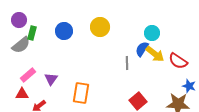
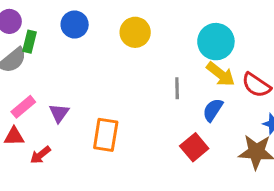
blue circle: (64, 31) -> (75, 25), moved
cyan circle: (152, 33) -> (216, 42), size x1.5
blue semicircle: (142, 49) -> (213, 110), moved

